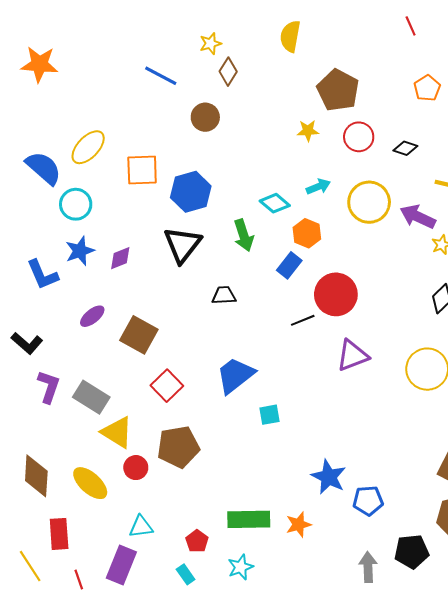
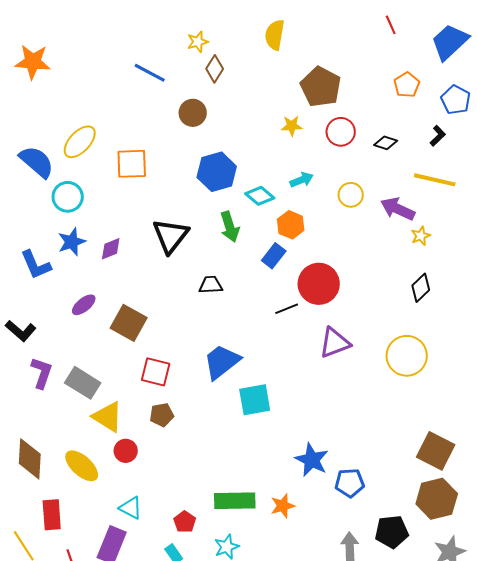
blue hexagon: (191, 192) -> (217, 172), moved
yellow circle: (369, 202) -> (351, 195), size x0.6
red square: (167, 386) -> (156, 372), turned -32
cyan square: (270, 415) -> (255, 400), size x1.6
brown pentagon: (178, 447) -> (162, 415), moved, size x0.6
cyan triangle: (141, 527) -> (131, 508), turned 35

